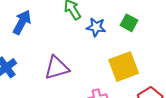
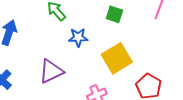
blue star: (96, 27) -> (78, 37), moved

